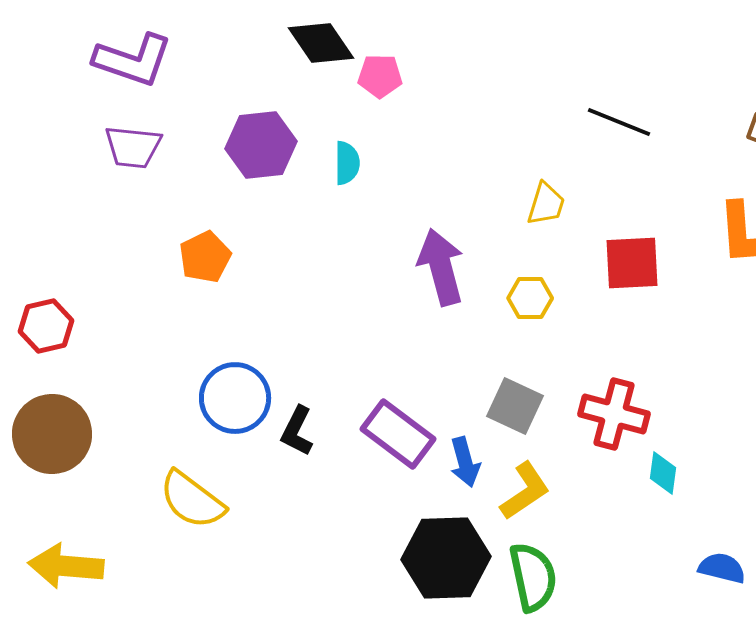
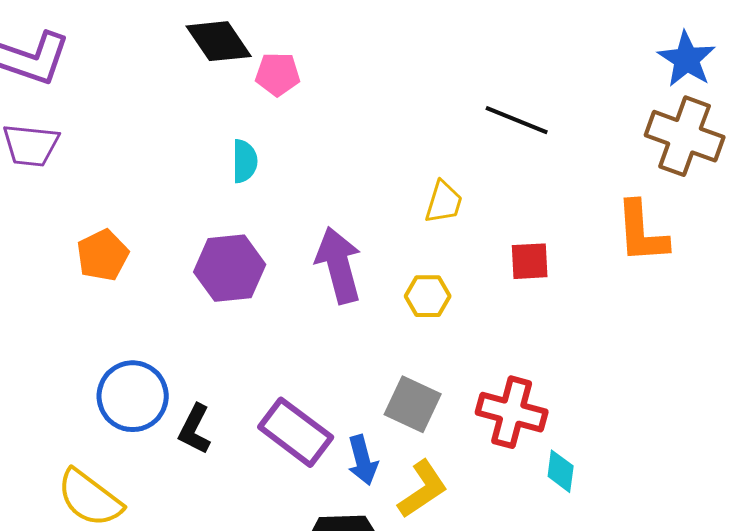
purple hexagon: (261, 145) -> (230, 268), moved
red square: (632, 263) -> (530, 261), size x0.7

